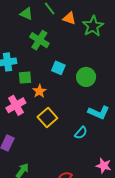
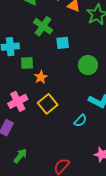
cyan square: (58, 68) -> (63, 43), moved, turned -32
pink cross: (16, 105) -> (18, 101), moved

